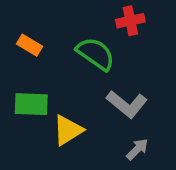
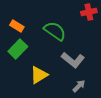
red cross: (130, 21) -> (89, 12), moved
green rectangle: (31, 104) -> (18, 49), moved, turned -48

